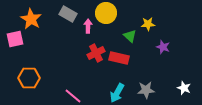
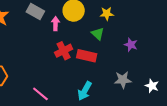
yellow star: (148, 24) -> (107, 14), moved
gray star: (146, 90) -> (123, 80), moved

